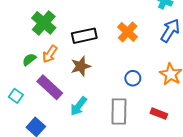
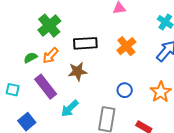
cyan square: (16, 96) -> (13, 90), turned -32

